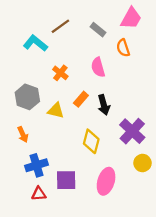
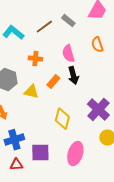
brown line: (60, 26) -> (44, 27), moved
orange semicircle: (123, 48) -> (97, 45), moved
orange cross: (60, 73) -> (35, 59), turned -32
black arrow: (104, 105) -> (73, 76), moved

